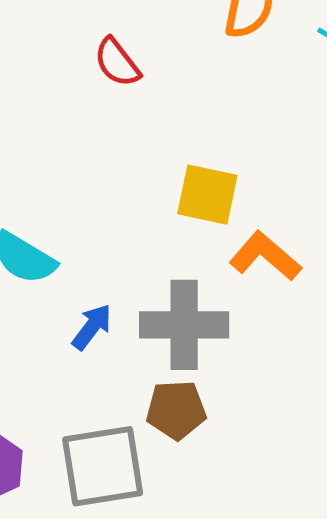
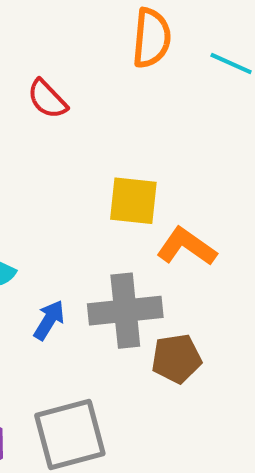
brown pentagon: (176, 410) -> (176, 359), moved

